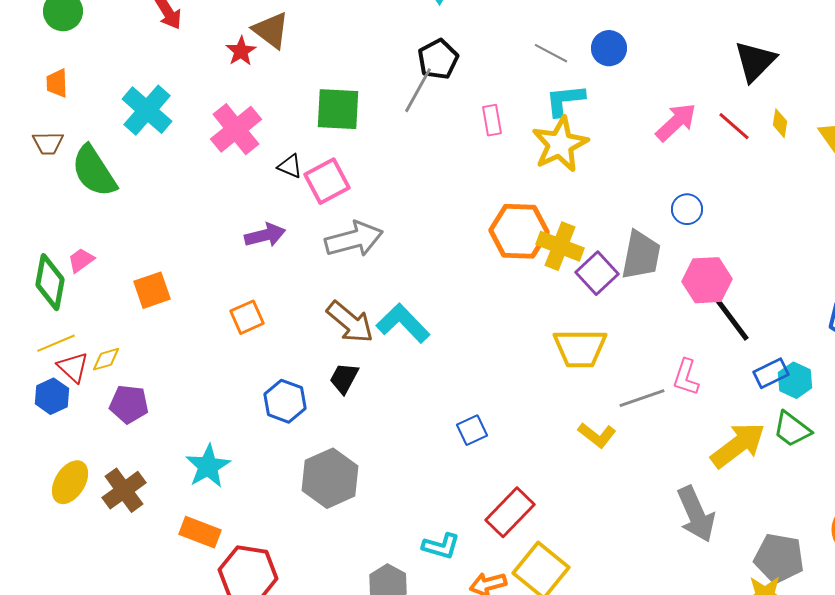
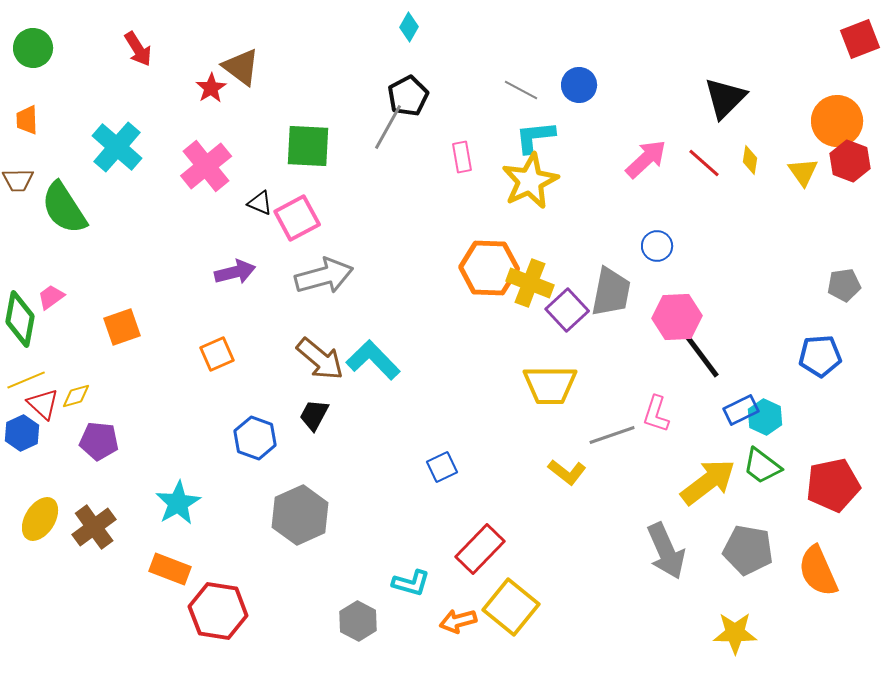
gray pentagon: (779, 558) -> (748, 550), moved

